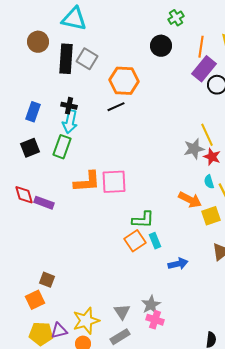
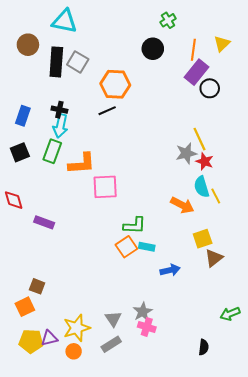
orange L-shape: (87, 182) -> (82, 163), moved
cyan semicircle: (209, 182) -> (202, 187), size x1.5
purple rectangle: (44, 203) -> (44, 222), moved
yellow square: (211, 216) -> (203, 239), moved
cyan rectangle: (155, 241) -> (147, 247), turned -56

